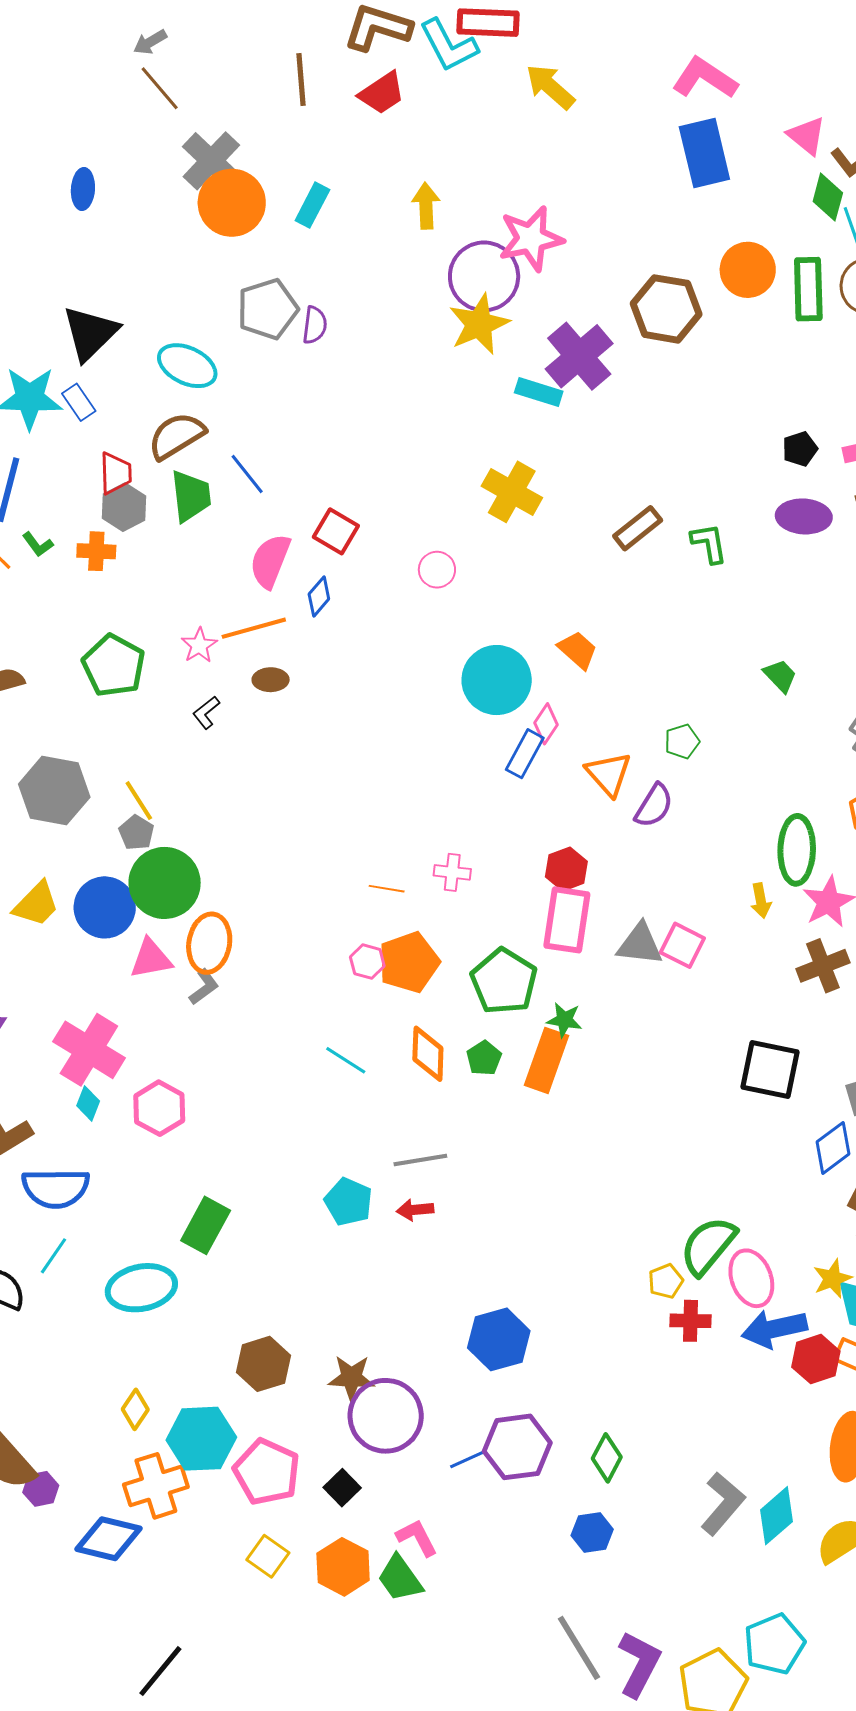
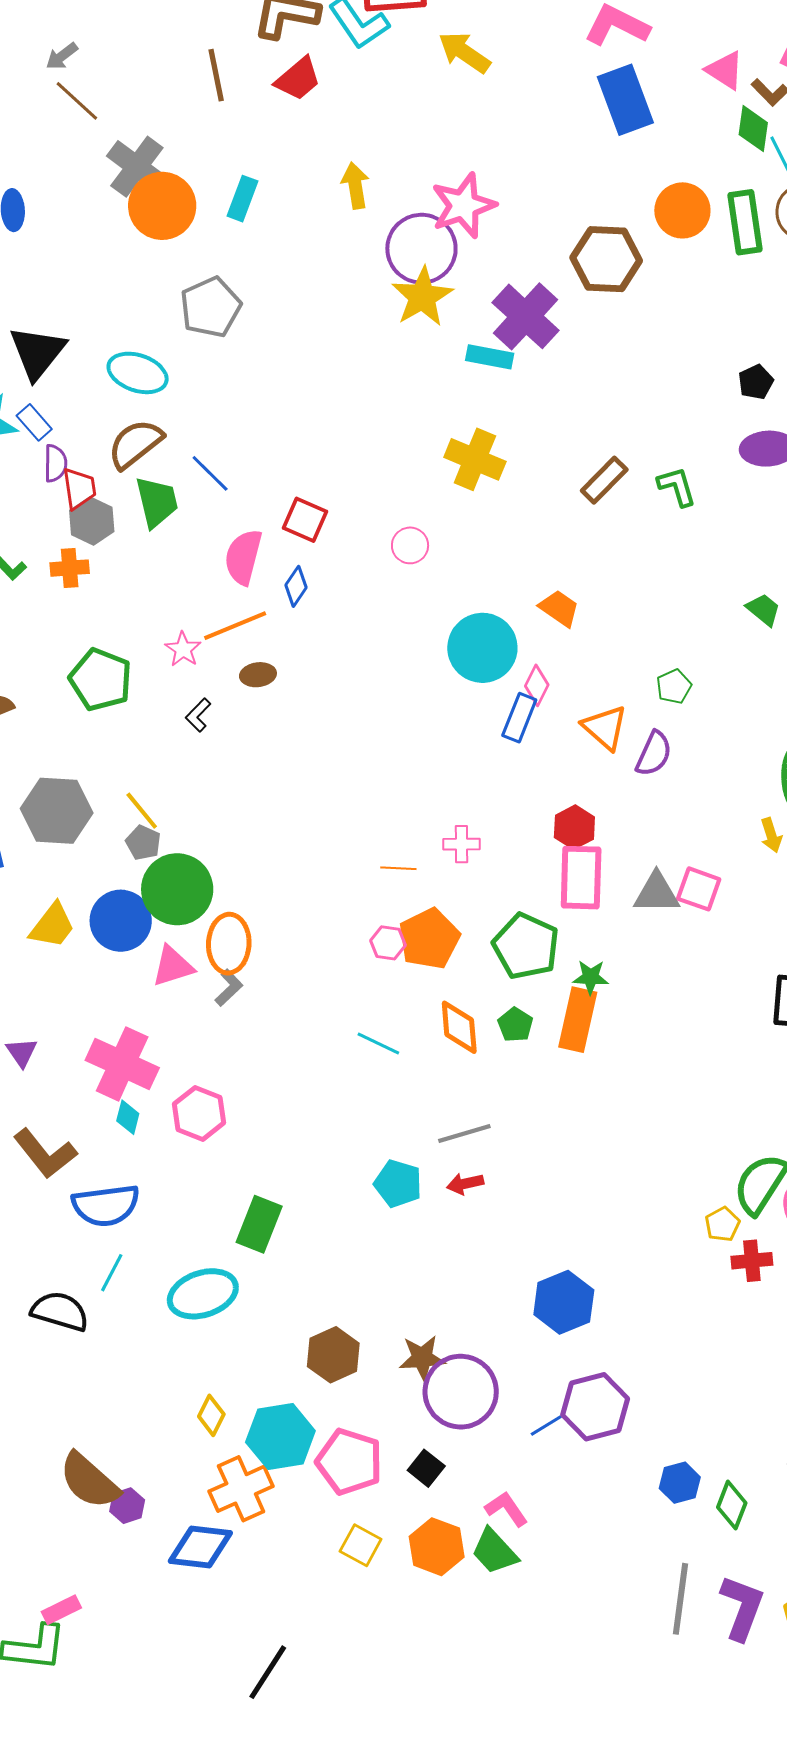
purple semicircle: (315, 325) -> (55, 463), moved
green diamond: (607, 1458) -> (732, 1505), moved
gray line: (579, 1648) -> (680, 1599), turned 46

